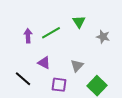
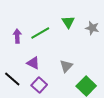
gray star: (103, 37) -> (92, 28), moved
purple square: (59, 85) -> (39, 85), moved, turned 35

